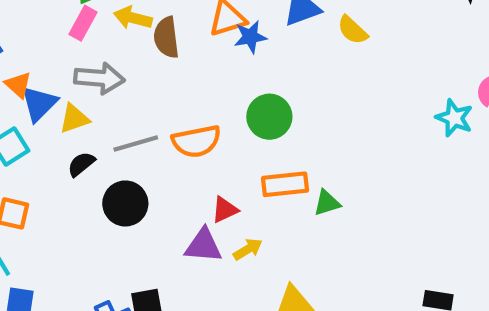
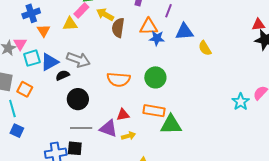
gray arrow: (99, 78) -> (78, 60), moved
blue triangle: (39, 103) -> (50, 62), moved
yellow triangle: (74, 119) -> (70, 24), moved
gray line: (136, 144) -> (81, 128), moved
green triangle: (327, 203) -> (171, 125), size x1.6

